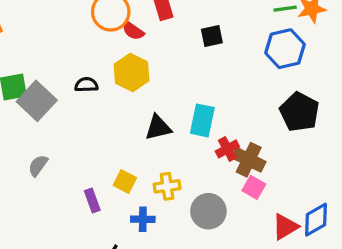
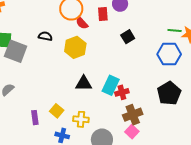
black square: (212, 36) -> (128, 37), turned -32
black semicircle: (86, 85) -> (45, 36), moved
gray square: (37, 101) -> (16, 51), turned -35
red cross: (227, 149) -> (122, 92), moved
brown cross: (249, 160) -> (133, 115), turned 30

